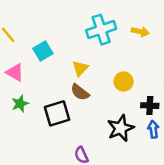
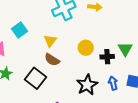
black cross: (150, 106) -> (107, 57), moved
black square: (57, 113) -> (36, 78), turned -30

